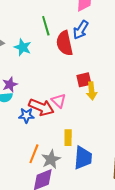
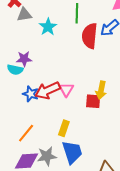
red square: (84, 80) -> (93, 101), moved
red arrow: (41, 107) -> (48, 91), turned 115
blue trapezoid: (83, 158) -> (72, 152), turned -40
gray star: (51, 159) -> (47, 156), moved

